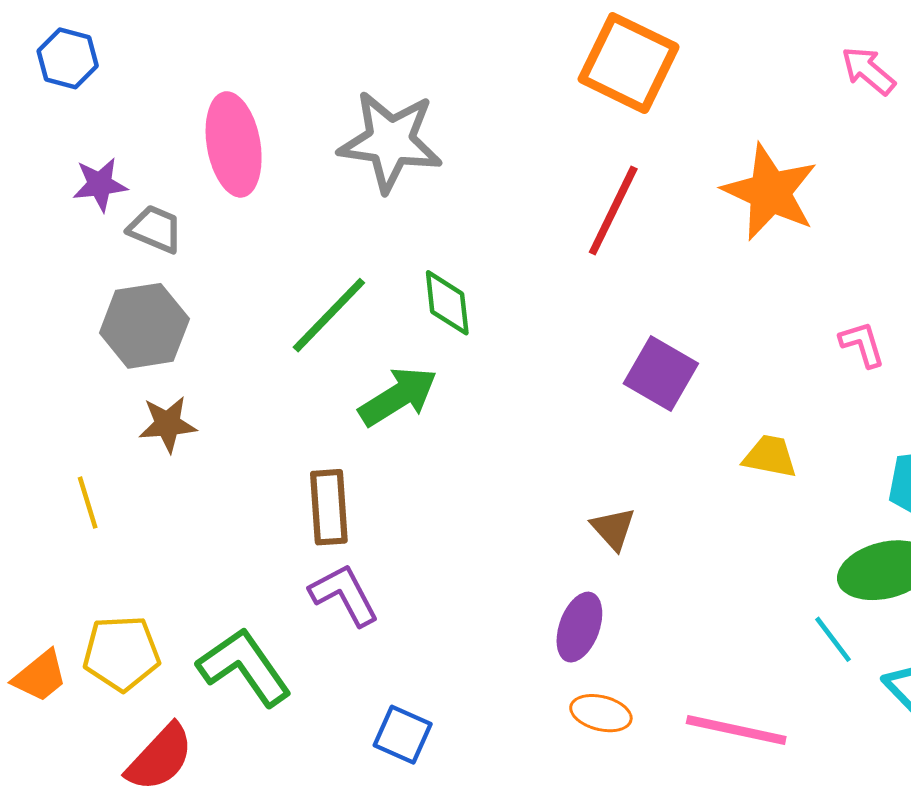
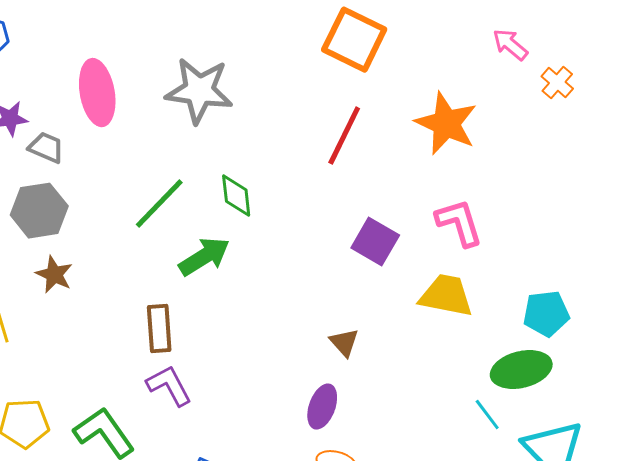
pink L-shape: (862, 344) -> (459, 223), moved, size x1.6
brown star: (168, 424) -> (54, 275), turned 30
yellow trapezoid: (770, 456) -> (446, 296), size x1.5

